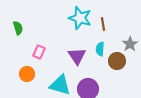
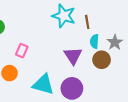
cyan semicircle: (100, 49) -> (94, 41), moved
purple triangle: (77, 56) -> (73, 56), moved

